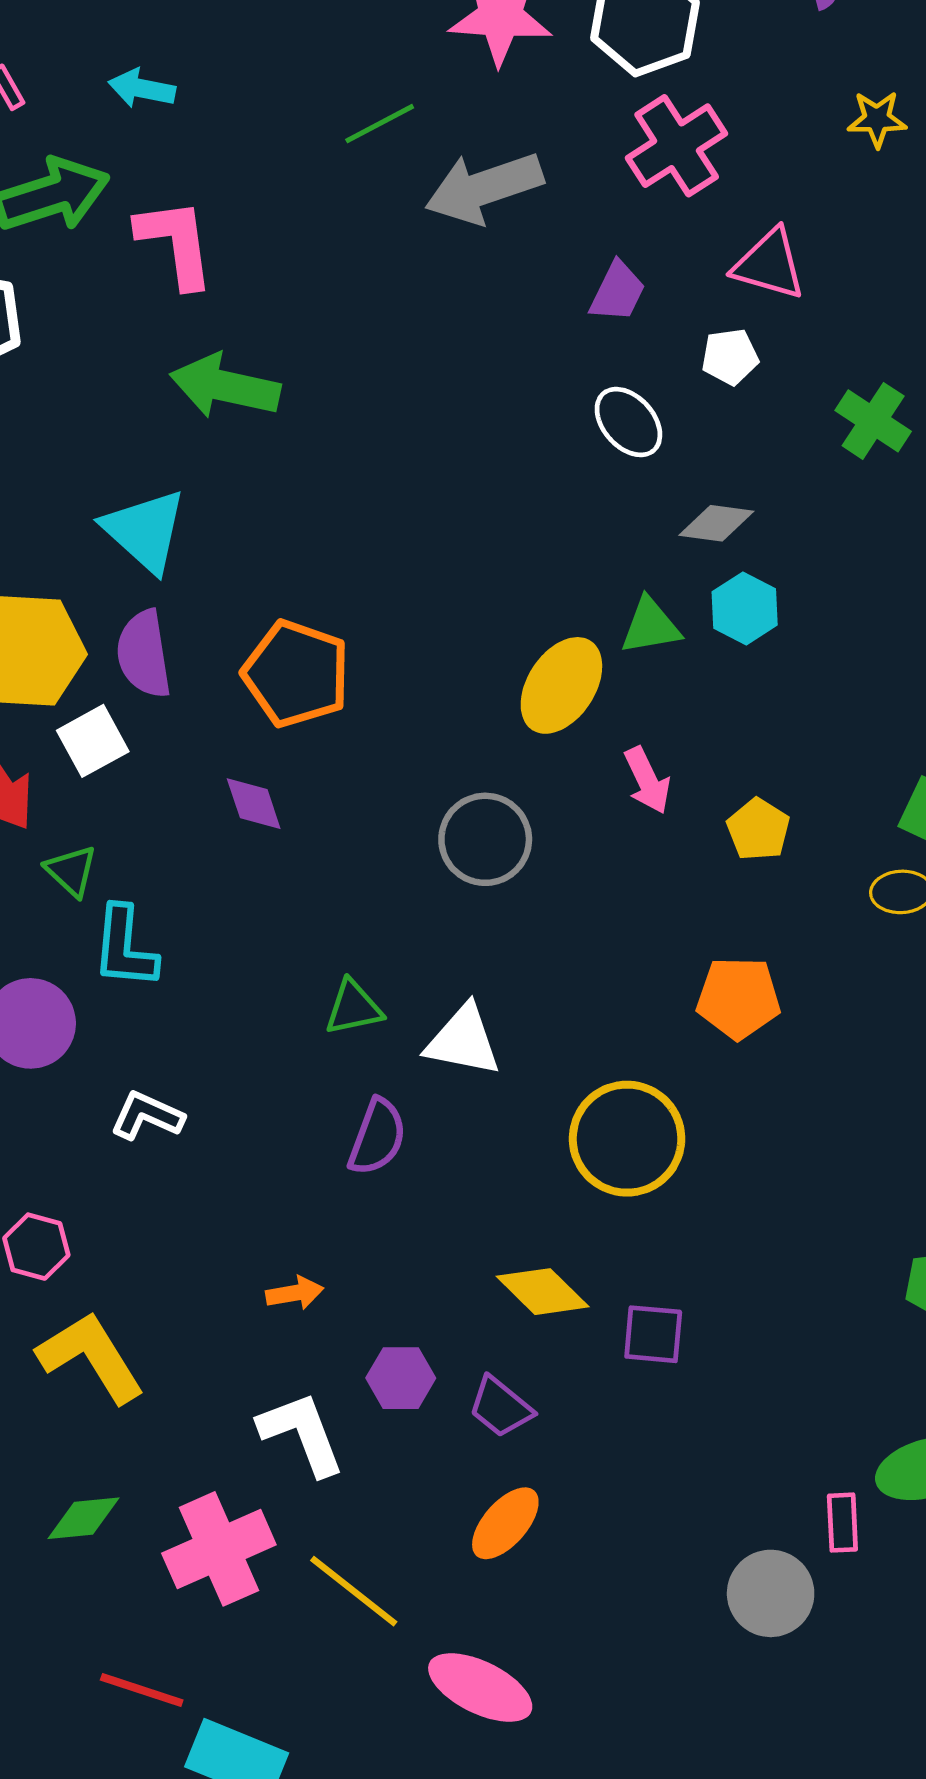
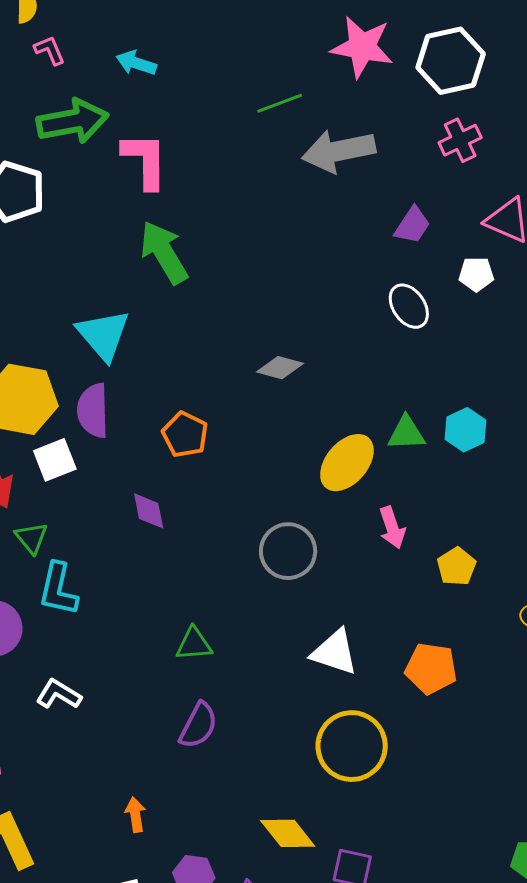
pink cross: (677, 146) -> (460, 140), size x0.7
green arrow: (225, 386) -> (164, 252), turned 40
gray diamond: (716, 523) -> (280, 368), moved
orange pentagon: (296, 674) -> (185, 435), size x0.7
white triangle: (463, 1041) -> (335, 652), moved
orange arrow: (295, 1293) -> (135, 815), turned -96

